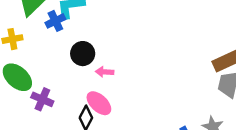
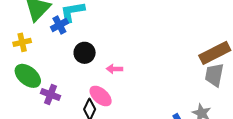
pink arrow: (105, 72) -> (114, 69), moved

